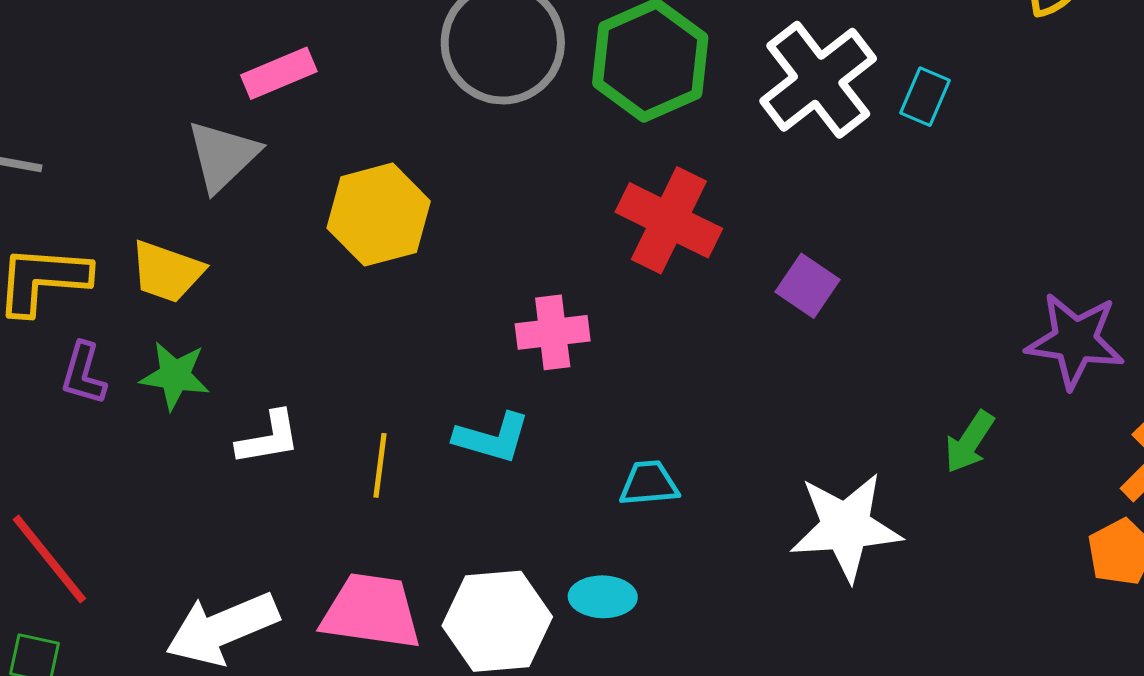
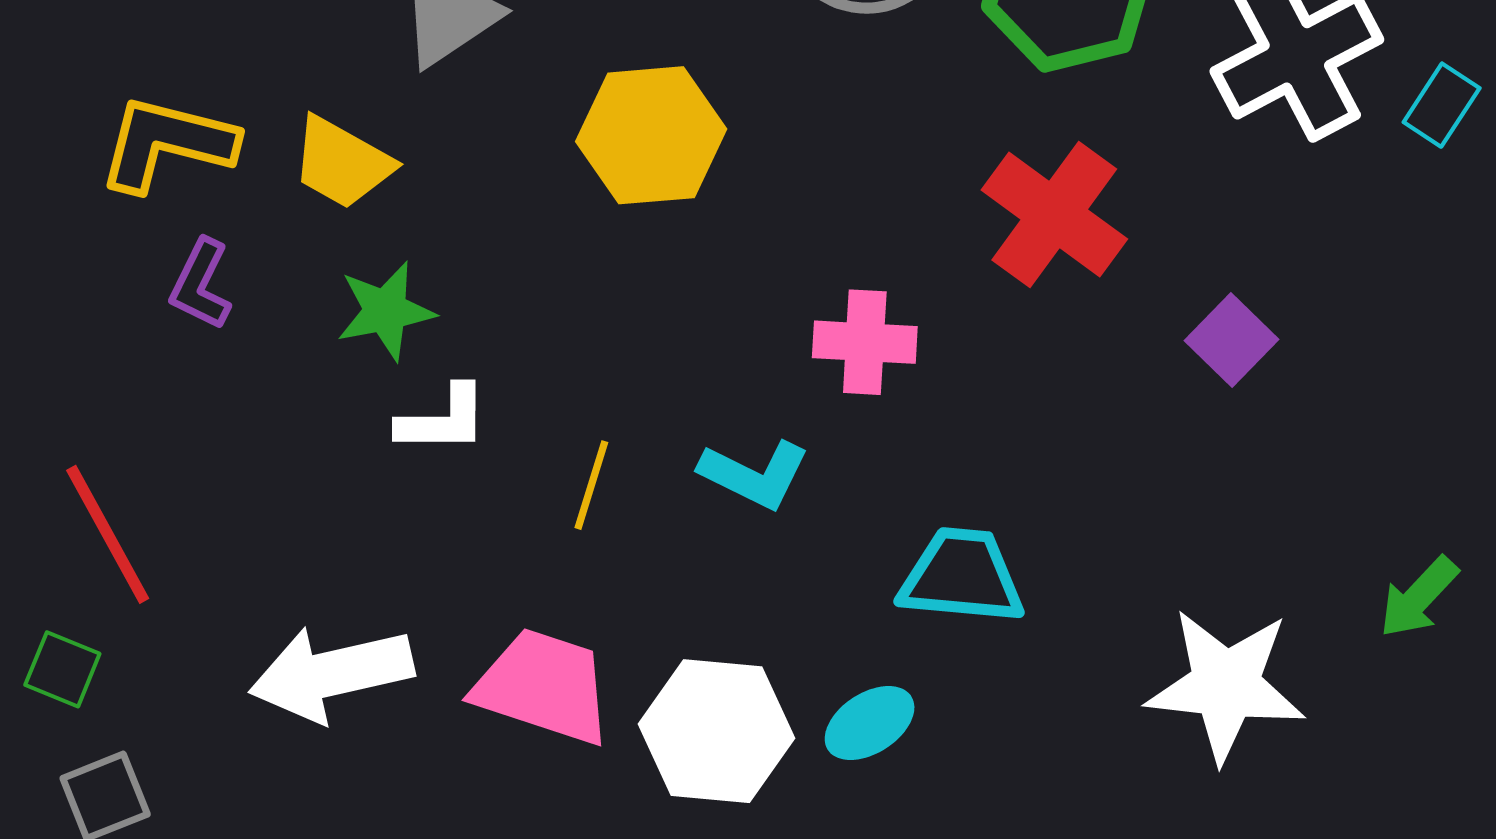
green star: (175, 376) -> (386, 311), moved, turned -30
cyan trapezoid: (649, 483) -> (962, 576), size x1.5
cyan ellipse: (603, 597) -> (870, 723), turned -44

